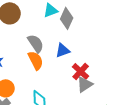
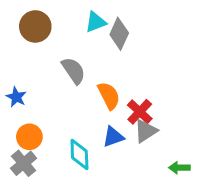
blue triangle: (63, 50) -> (113, 137), moved
orange semicircle: (36, 60) -> (109, 96), moved

